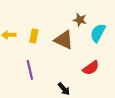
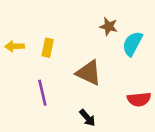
brown triangle: (64, 40) -> (89, 73), moved
red semicircle: (91, 68) -> (139, 99), moved, turned 30

